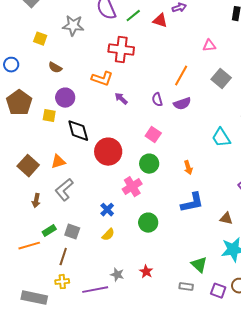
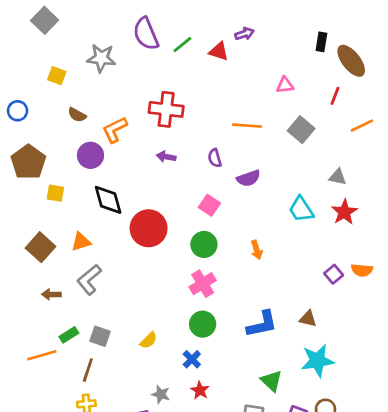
red cross: (121, 50) -> (166, 109), moved
orange line: (181, 76) -> (247, 126), turned 65
orange L-shape: (102, 79) -> (115, 130), moved, turned 135
purple arrow: (121, 99) -> (166, 157), turned -32
purple semicircle: (182, 104) -> (249, 178), moved
yellow square: (49, 116) -> (55, 193), moved
pink cross: (132, 187) -> (203, 284), moved
brown arrow: (36, 201) -> (51, 294), turned 80
blue L-shape: (192, 203) -> (262, 324), moved
blue cross: (107, 210) -> (192, 359), moved

